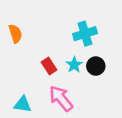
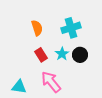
orange semicircle: (15, 34) -> (37, 28), moved

